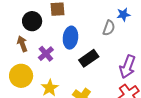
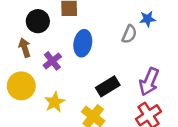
black rectangle: (89, 58) -> (108, 86), moved

